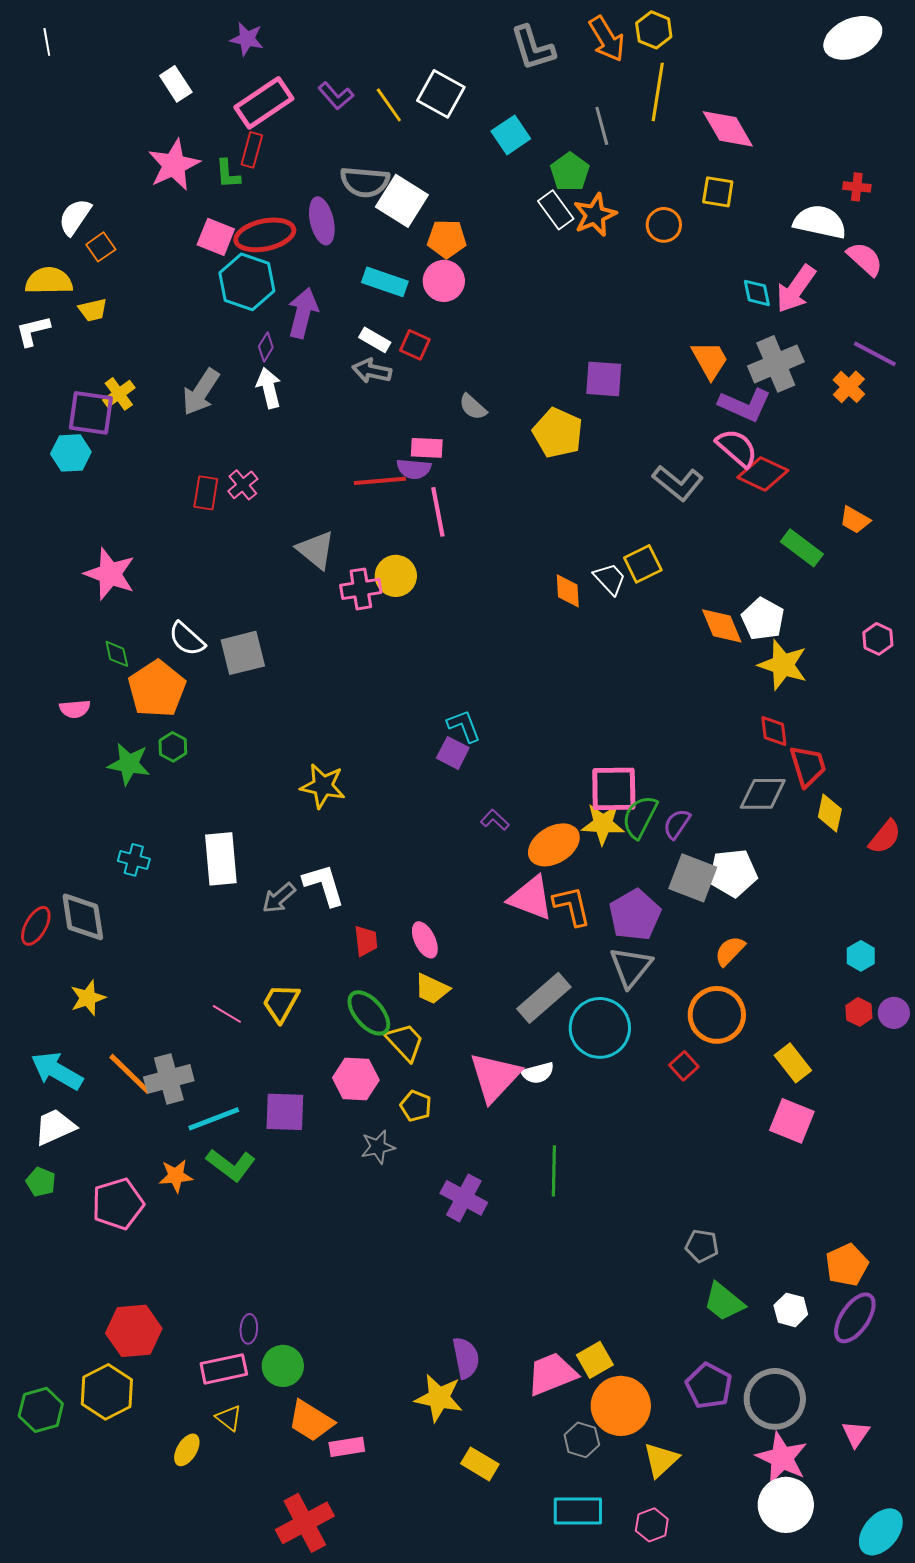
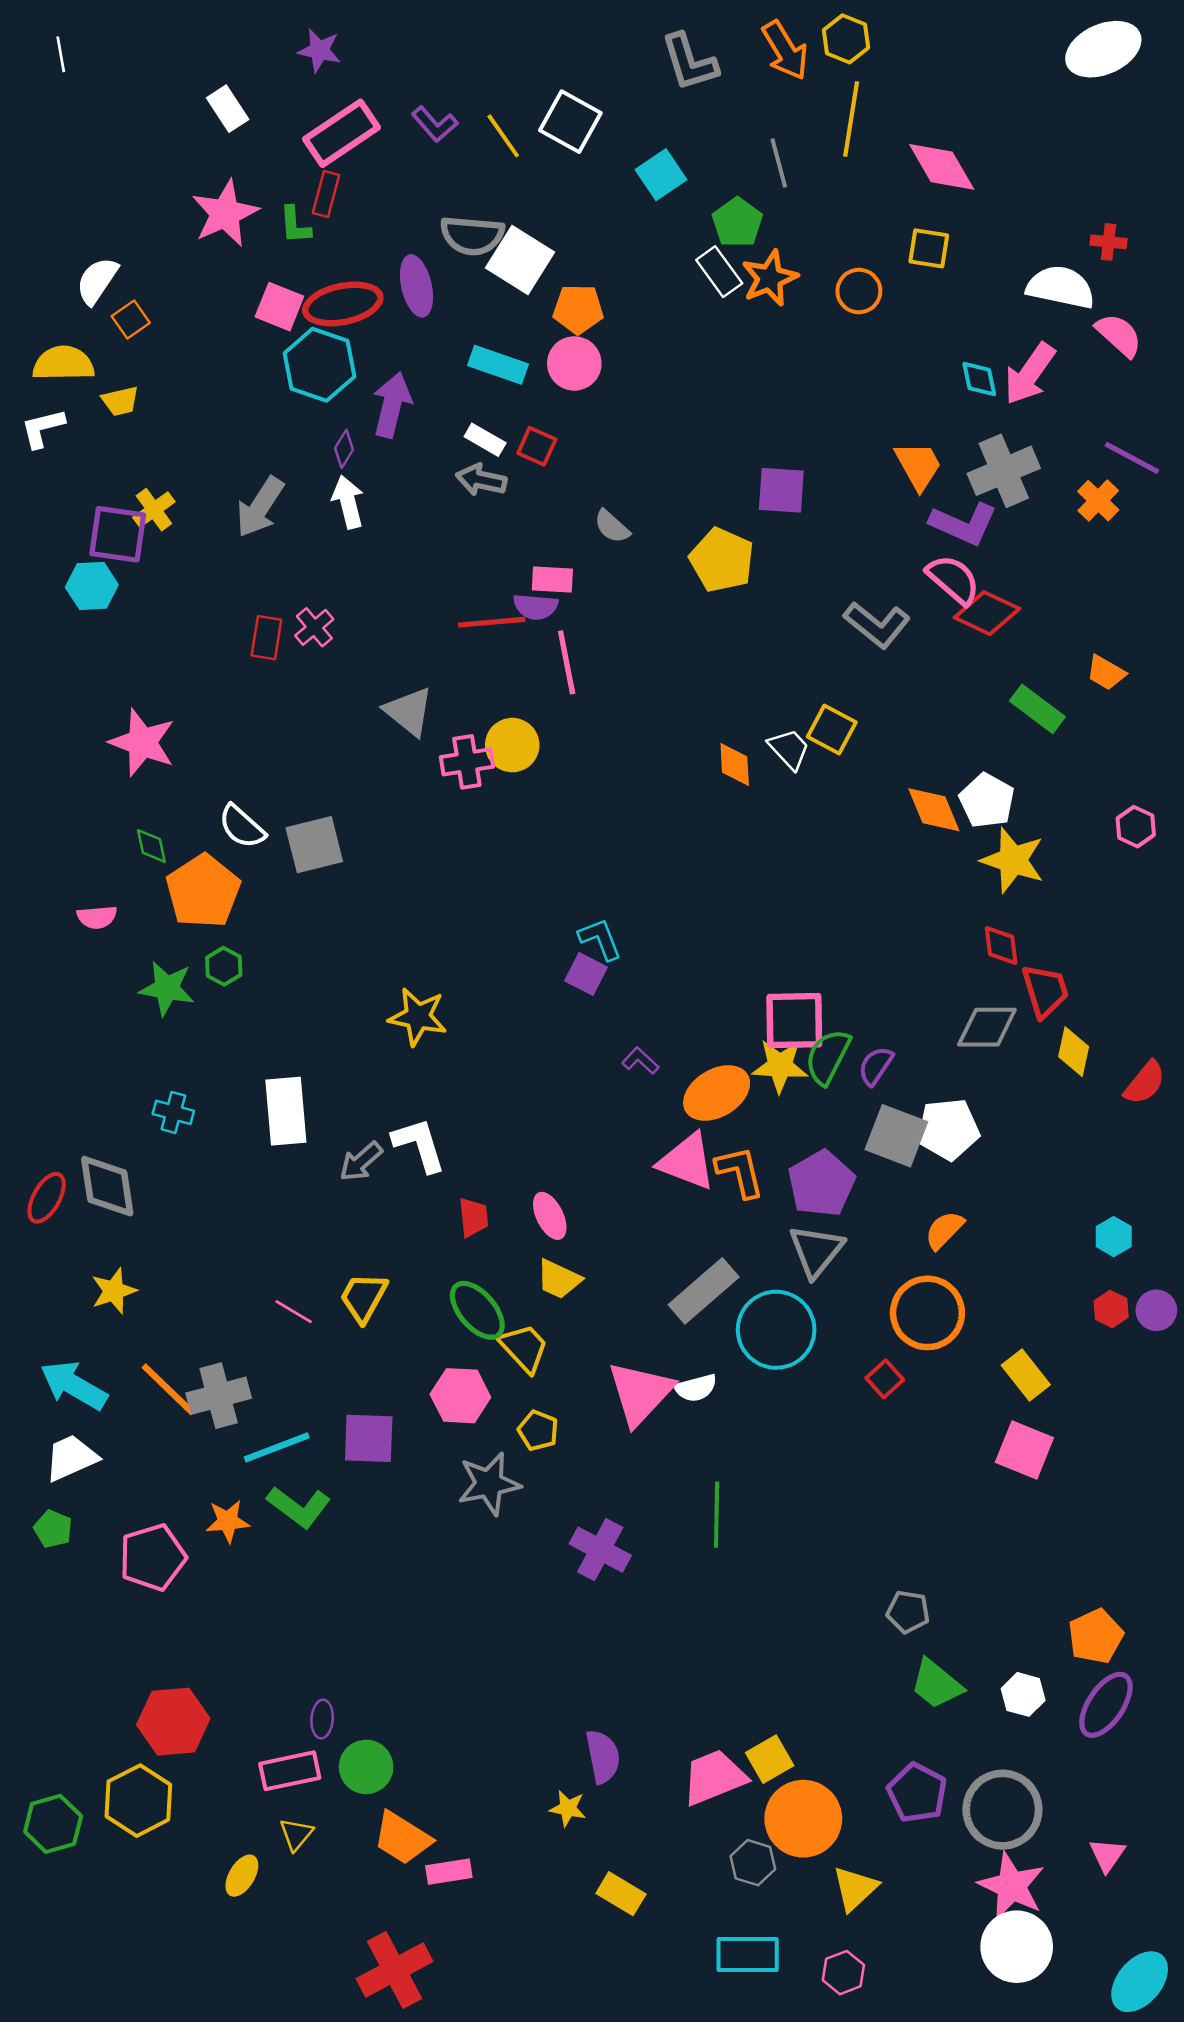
yellow square: (643, 564) -> (832, 730), turned -36
gray star: (378, 1147) -> (489, 1484), size x1.4
yellow star: (439, 1398) -> (568, 1808), size x0.6
yellow triangle: (229, 1418) -> (296, 1834), turned 32

